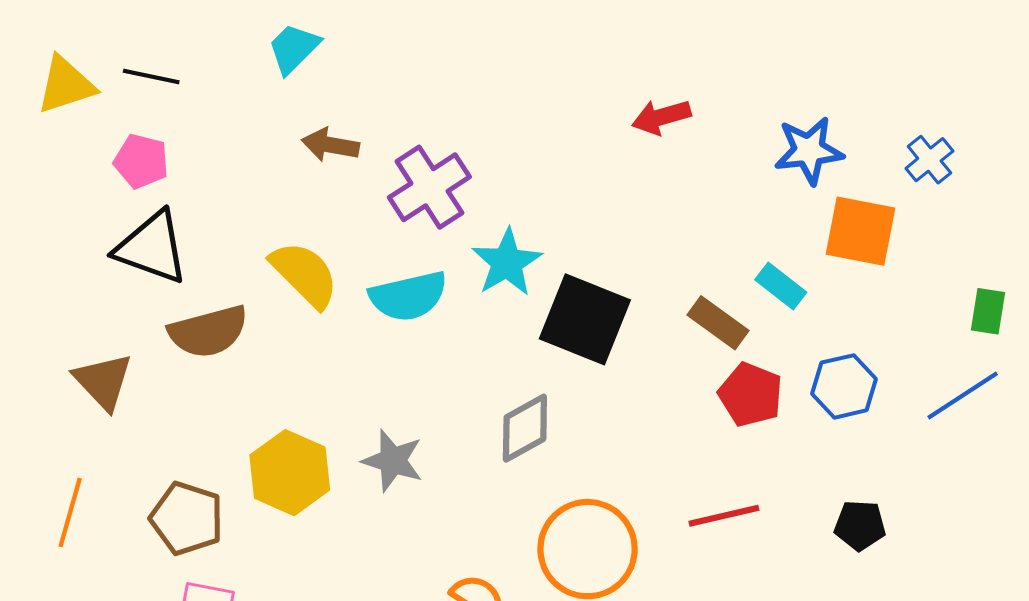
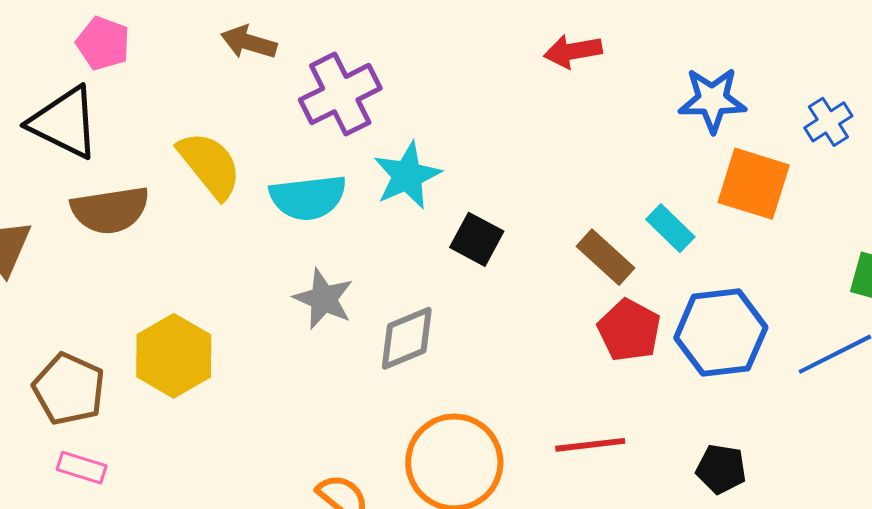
pink pentagon: (141, 161) -> (103, 43), moved
black square: (585, 319) -> (477, 239), size x0.6
blue hexagon: (844, 386) -> (721, 333), size x1.4
gray star: (393, 461) -> (324, 299), moved

